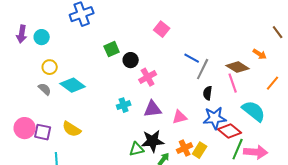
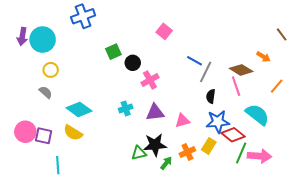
cyan circle: (42, 37) -> (43, 40), size x1.6
cyan diamond: (73, 85) -> (79, 109), moved
yellow rectangle: (200, 150) -> (209, 146), moved

